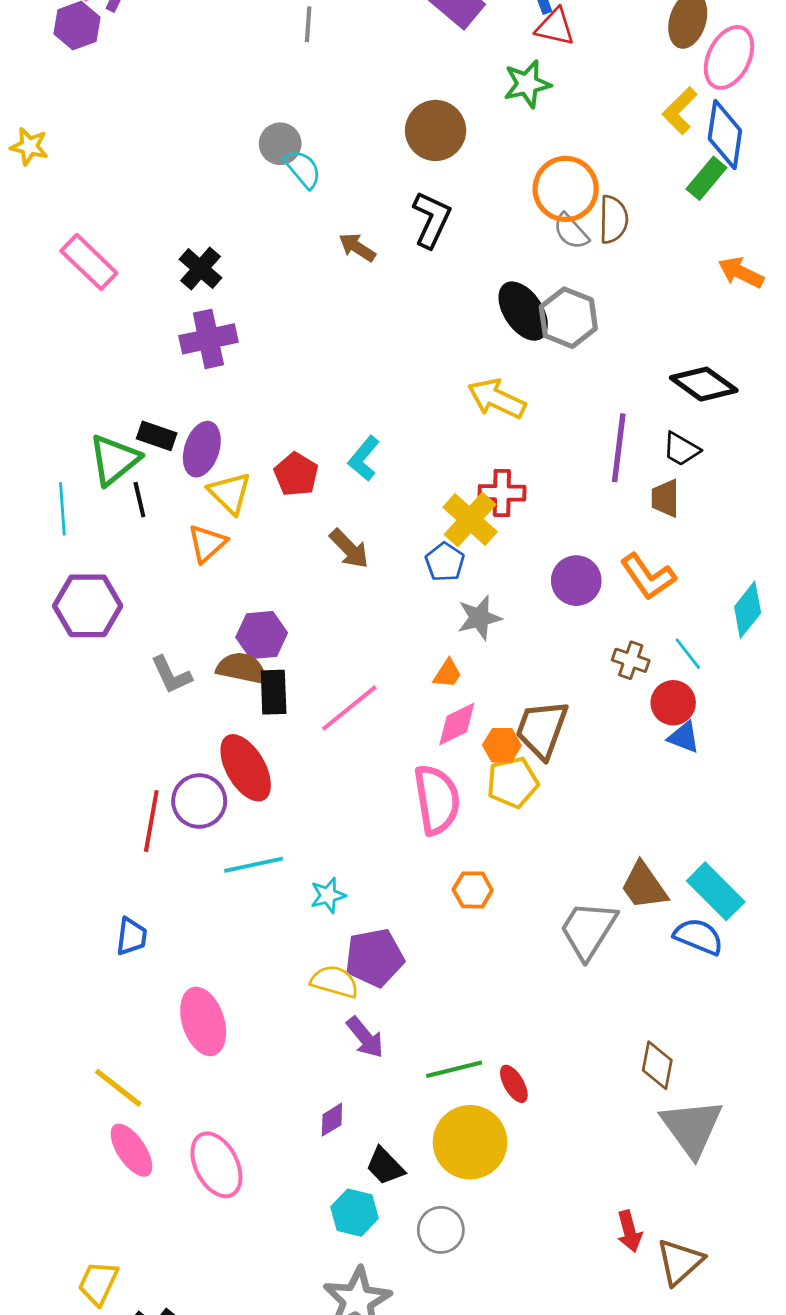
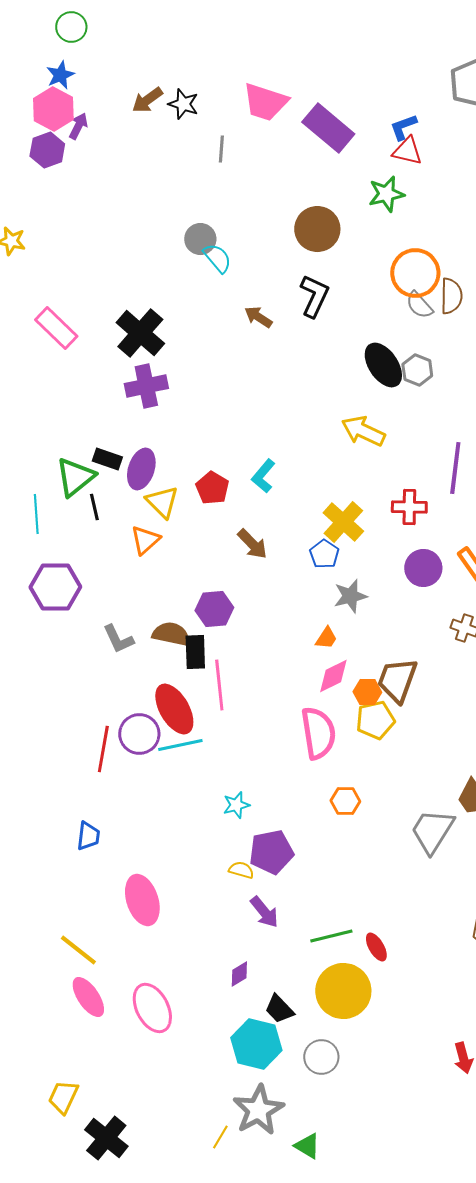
black cross: (200, 269) -> (140, 333), size x1.5
gray hexagon: (568, 318) -> (417, 370), size x0.7
red cross: (502, 493) -> (409, 507), moved
purple hexagon: (262, 635) -> (214, 609), moved
pink line: (349, 708) -> (219, 685), moved, turned -57
cyan line: (254, 865) -> (180, 745), moved
yellow semicircle: (335, 982) -> (241, 870), size x0.7
cyan hexagon: (355, 1213) -> (256, 1044), size x1.4

